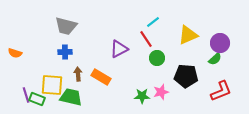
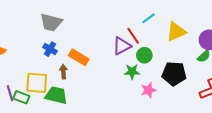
cyan line: (153, 22) -> (148, 18), moved
purple triangle: (119, 49) -> (122, 46), moved
blue cross: (65, 52) -> (50, 49), turned 32
orange rectangle: (101, 77) -> (79, 57), moved
green star: (142, 96) -> (132, 72), moved

